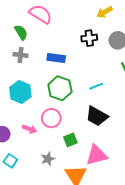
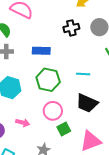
cyan line: (96, 86) -> (83, 74), turned 32
pink circle: (51, 118) -> (53, 111), moved

